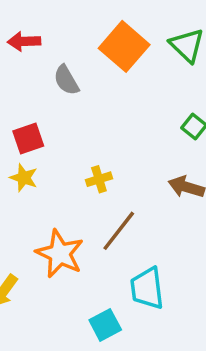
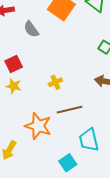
brown line: (119, 231) -> (70, 110), turned 45

